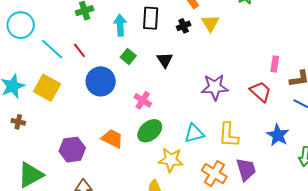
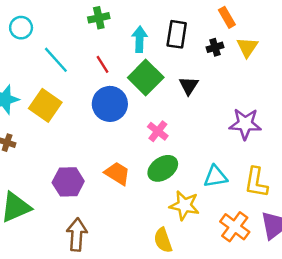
cyan circle: (21, 25) -> (21, 28), size x0.7
red line: (79, 50) -> (103, 64), moved
green square: (128, 57) -> (146, 77), size x1.8

